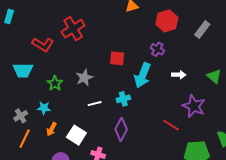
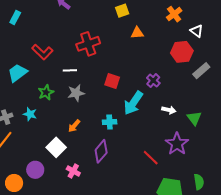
red hexagon: (167, 21) -> (182, 52), moved
red cross: (73, 29) -> (88, 44), moved
cyan trapezoid: (23, 70) -> (17, 73), turned 130
green triangle: (214, 76) -> (194, 118), moved
white line: (95, 104) -> (70, 70), moved
orange arrow: (52, 129) -> (74, 126), moved

